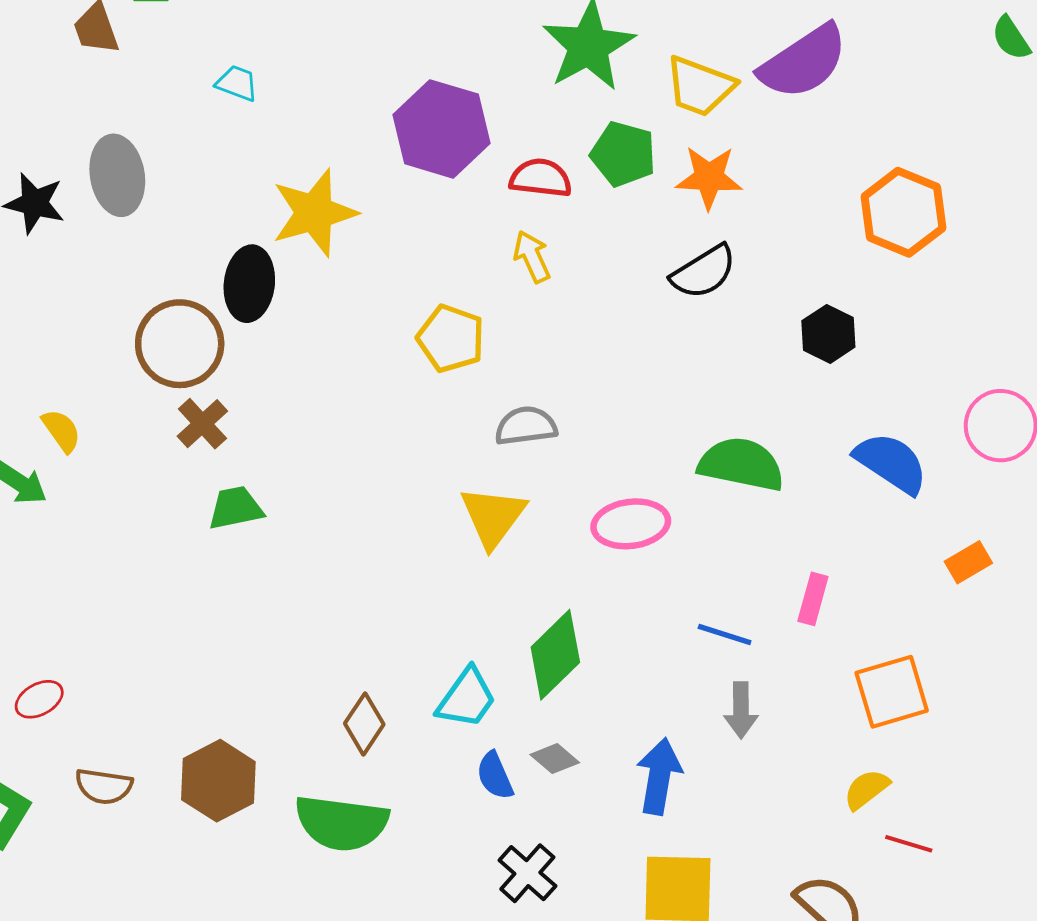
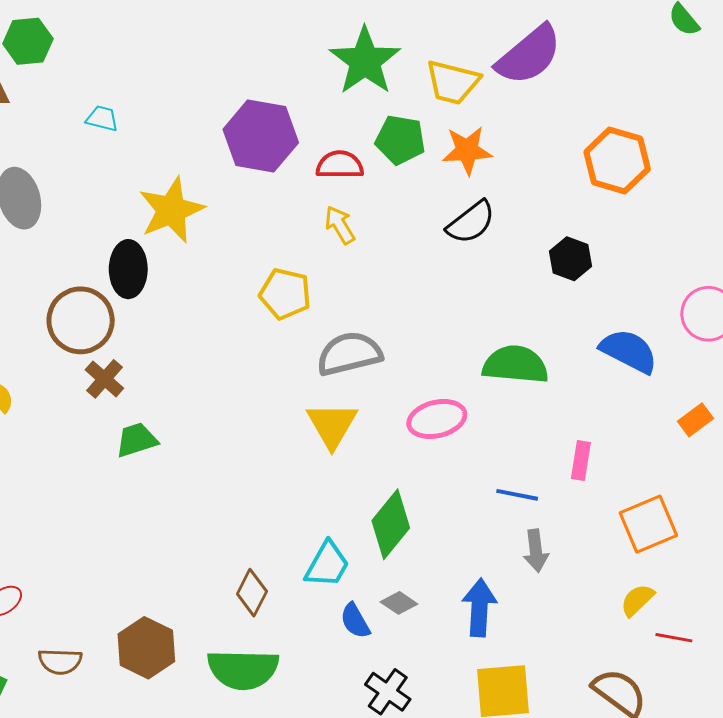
gray semicircle: (526, 426) -> (349, 354), size x1.4

